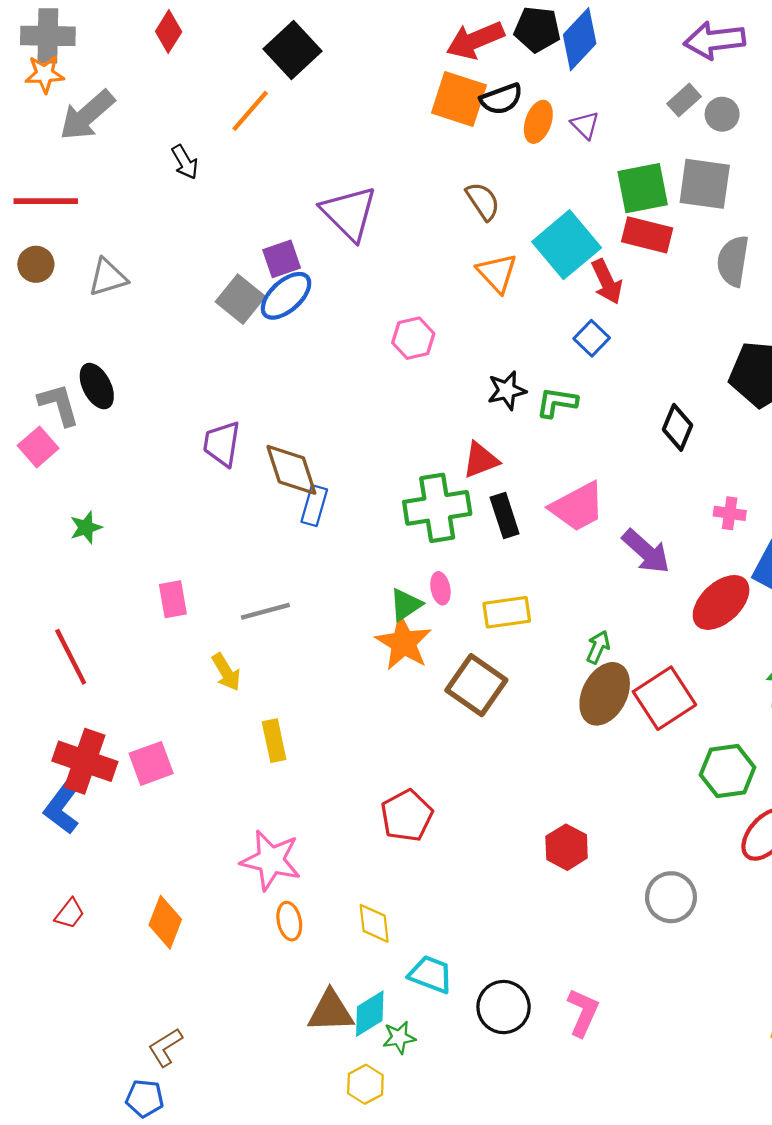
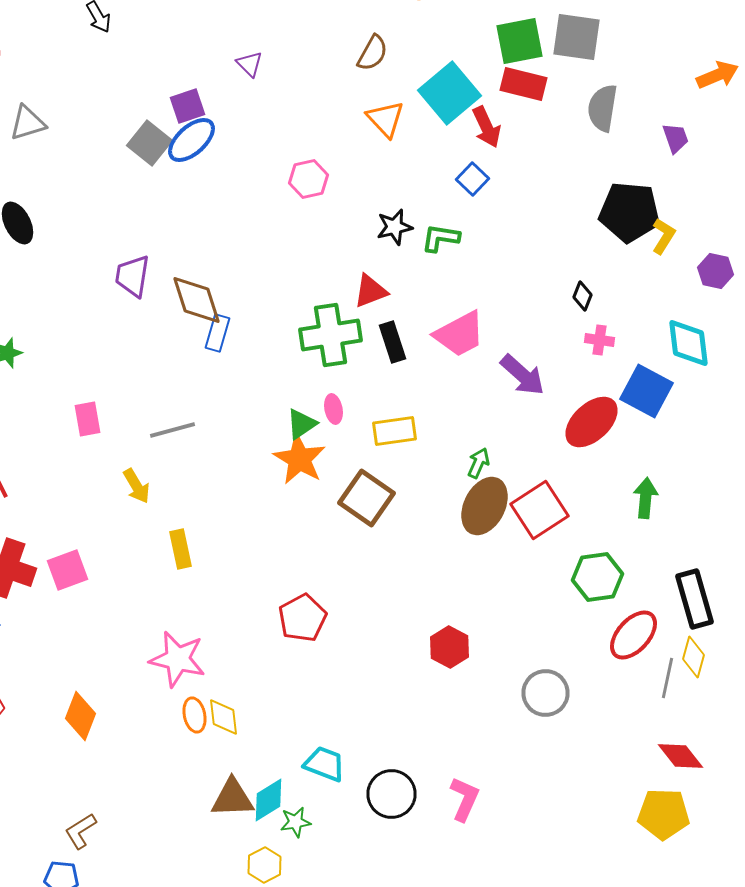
brown semicircle: (483, 201) -> (372, 53), turned 63
purple triangle: (349, 213) -> (250, 64), size x0.5
black diamond: (678, 427) -> (582, 296), moved, size x0.7
yellow diamond: (374, 923) -> (224, 717), moved

